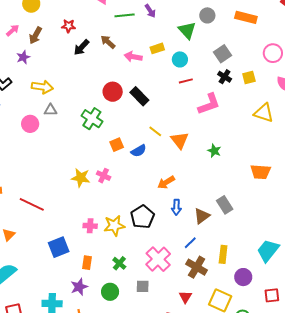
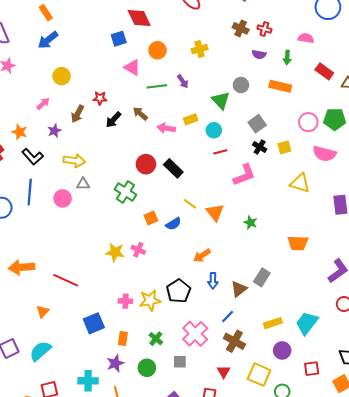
brown arrow: (35, 35) -> (78, 114), moved
gray rectangle: (225, 205) -> (262, 277), turned 66
yellow rectangle: (223, 254) -> (273, 323), moved, turned 66

